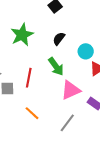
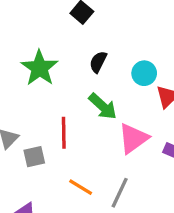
gray line: (67, 123) -> (120, 193), moved

